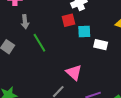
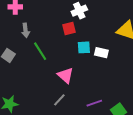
cyan square: (84, 31) -> (84, 47), moved
pink triangle: (74, 72) -> (65, 75), moved

